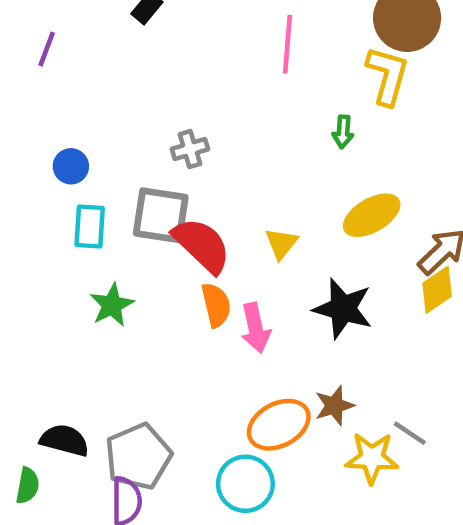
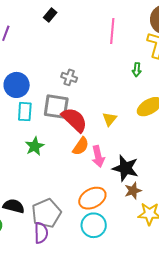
gray cross: (190, 149) -> (69, 77), turned 35
blue circle: (71, 166) -> (17, 85), size x1.6
orange semicircle: (216, 305) -> (81, 146), turned 48
black star: (343, 309) -> (125, 168), moved
orange ellipse: (279, 425) -> (92, 198), moved

